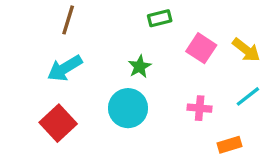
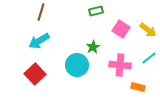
green star: (140, 67) -> (93, 47), moved
pink cross: (200, 108) -> (120, 65), size x1.5
orange rectangle: (230, 145) -> (138, 87), turned 32

